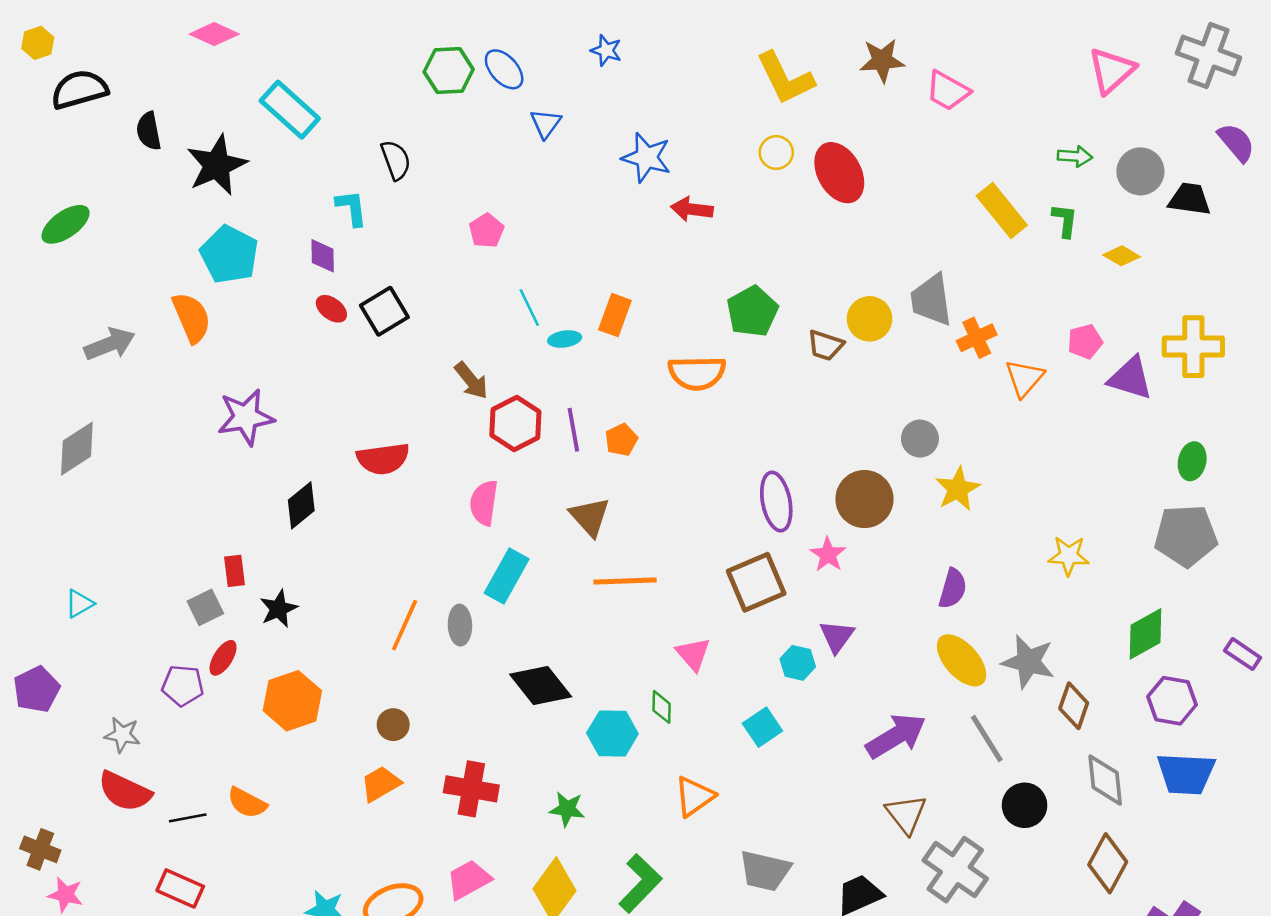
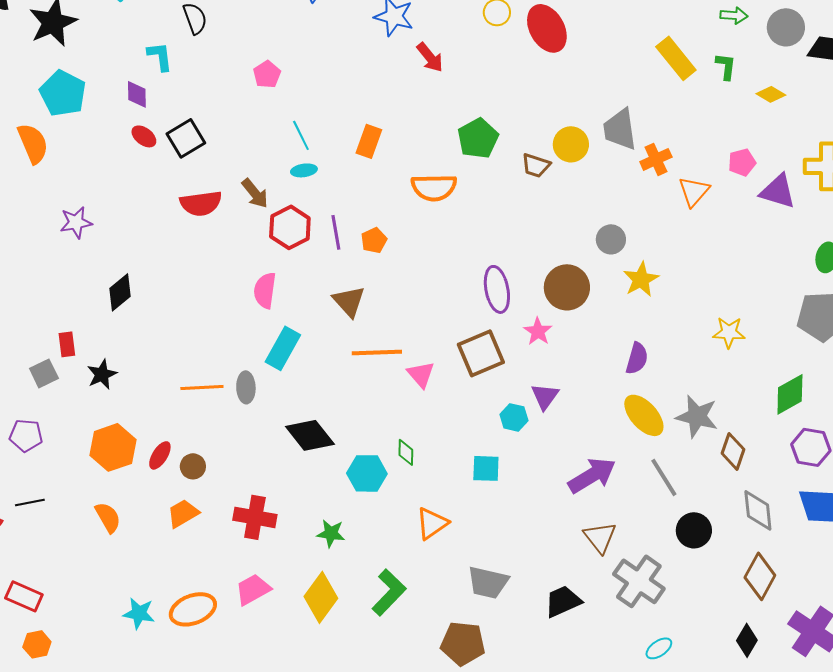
red arrow: (692, 209) -> (430, 57), turned -136
cyan ellipse: (565, 339) -> (304, 170), moved
purple star: (246, 417) -> (76, 222), size x0.7
red semicircle: (383, 459) -> (201, 203), moved
orange line: (405, 625) -> (202, 387), turned 63
pink triangle: (693, 654) -> (421, 374), moved
red ellipse: (223, 658) -> (160, 455), moved
cyan square: (762, 727) -> (486, 468), turned 36
orange semicircle: (247, 803) -> (108, 517), moved, turned -148
black line: (188, 818) -> (30, 502), moved

